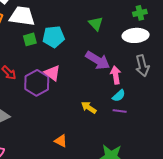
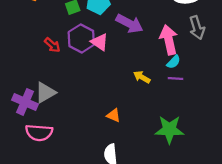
purple arrow: (98, 60) -> (129, 24), moved
pink arrow: (116, 75) -> (169, 40), size x1.5
purple hexagon: (37, 83) -> (81, 38), moved

